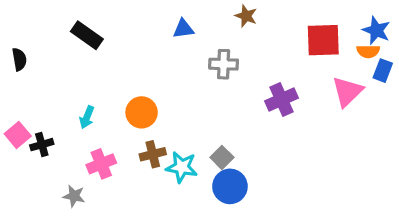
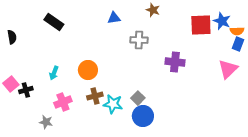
blue star: (376, 30) -> (222, 21), moved
orange semicircle: (368, 51) -> (237, 31), moved
pink triangle: (347, 92) -> (228, 69), moved
purple cross: (281, 100) -> (175, 62), turned 30

